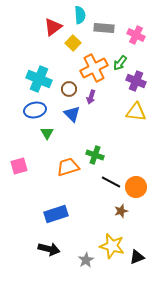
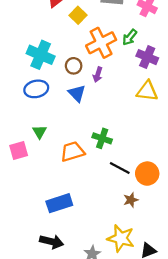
green triangle: (47, 133) -> (40, 132), moved

